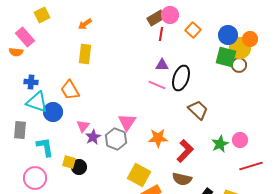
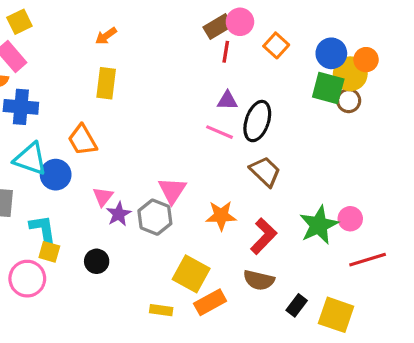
yellow square: (42, 15) -> (19, 22), moved
blue cross: (31, 82) -> (21, 107), moved, size x1.5
brown trapezoid: (198, 110) -> (265, 171), moved
green star: (220, 144) -> (319, 225), size x1.4
yellow square: (69, 162) -> (49, 252), moved

